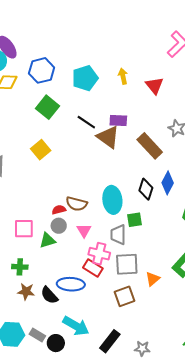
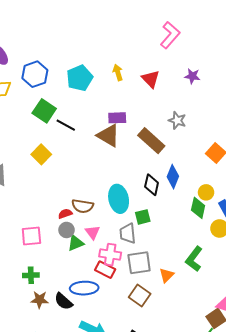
black line: (86, 122) -> (66, 125), moved
green triangle: (47, 240) -> (76, 243), moved
brown square: (124, 296) -> (140, 295), turned -30

